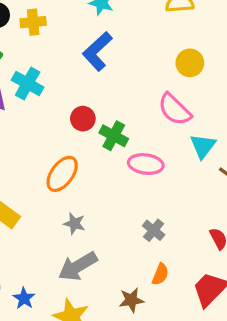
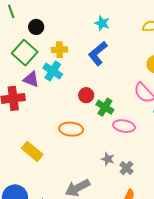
yellow cross: (33, 22) -> (60, 50), moved
orange ellipse: (62, 174) -> (71, 129), turned 55
gray star: (74, 224) -> (108, 159), moved

